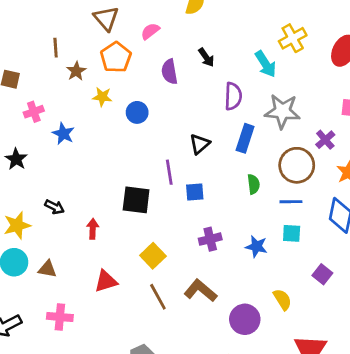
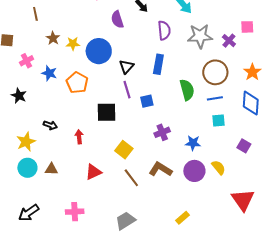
orange pentagon: (116, 57) -> (77, 83), moved
brown star: (76, 71) -> (53, 38), moved
blue circle: (137, 112) -> (99, 51), size x1.6
blue rectangle: (245, 138) -> (158, 64), moved
purple cross: (325, 140) -> (229, 41), moved
black triangle: (200, 144) -> (126, 67), moved
green semicircle: (253, 184) -> (187, 90), size x1.5
blue star: (256, 246) -> (193, 143), moved
pink cross: (60, 317) -> (75, 212), moved
purple circle: (245, 319) -> (194, 171), moved

